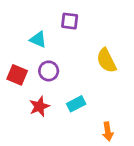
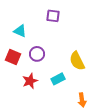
cyan triangle: (38, 39) -> (20, 31), moved
yellow semicircle: (106, 60) -> (77, 61), moved

